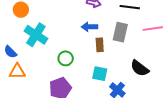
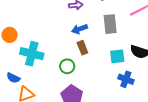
brown rectangle: (100, 45) -> (82, 48), moved
cyan square: (100, 74) -> (117, 56), moved

